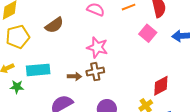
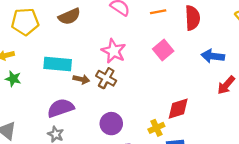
pink square: (148, 33) -> (163, 50), moved
cyan rectangle: (38, 70) -> (58, 64), moved
brown cross: (95, 72) -> (106, 78), turned 30

